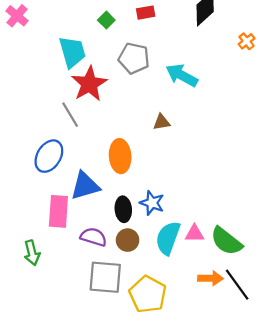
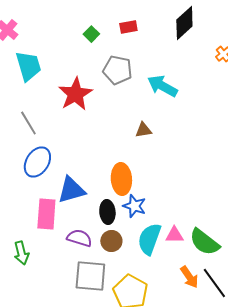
cyan trapezoid: (72, 52) -> (28, 66), moved
gray line: (70, 115) -> (28, 123), moved
orange ellipse: (120, 156) -> (121, 179), moved
orange arrow: (210, 278) -> (189, 277), turned 55

